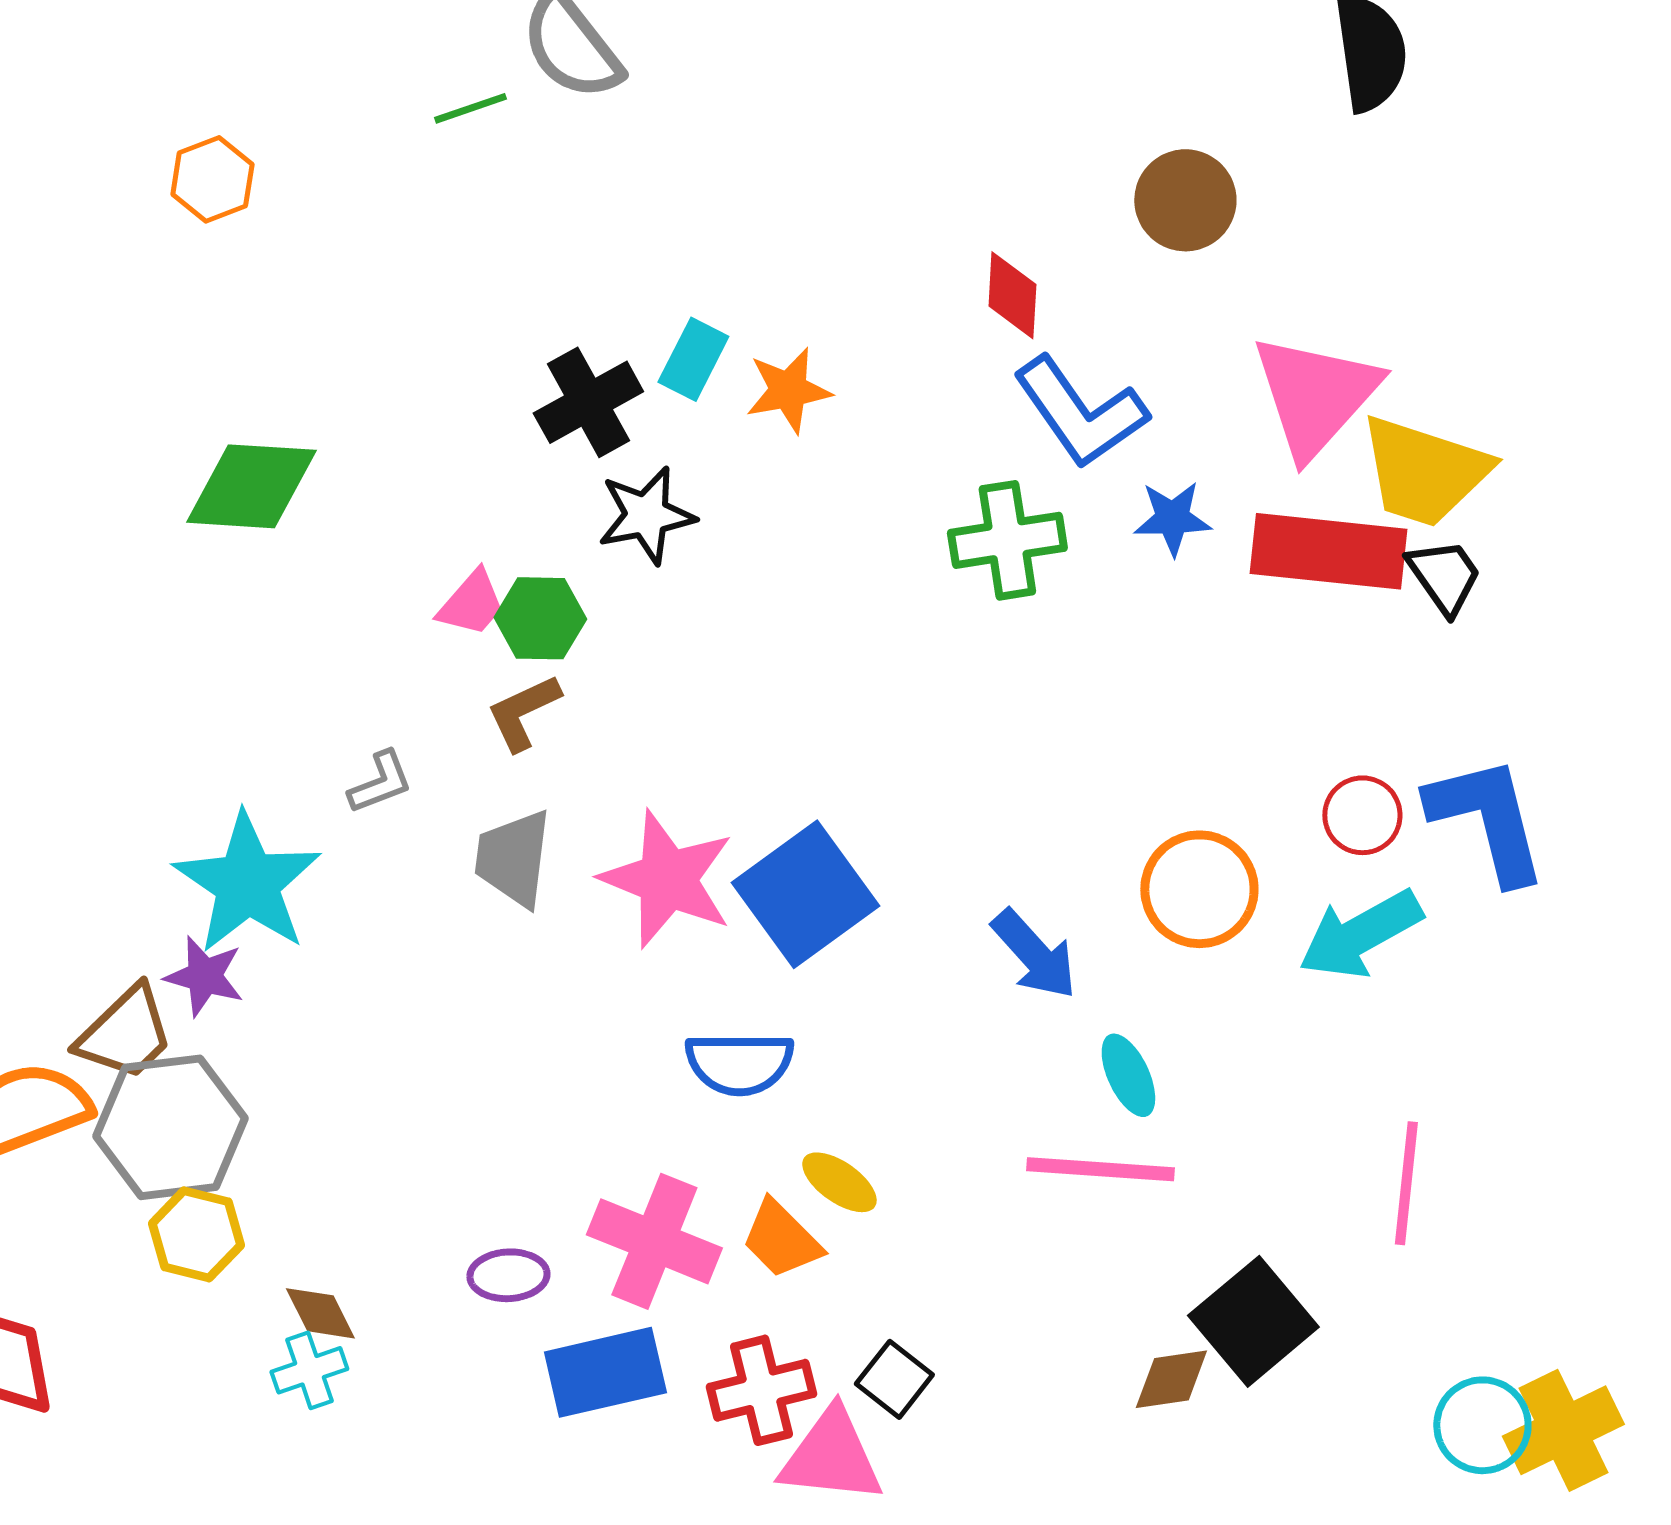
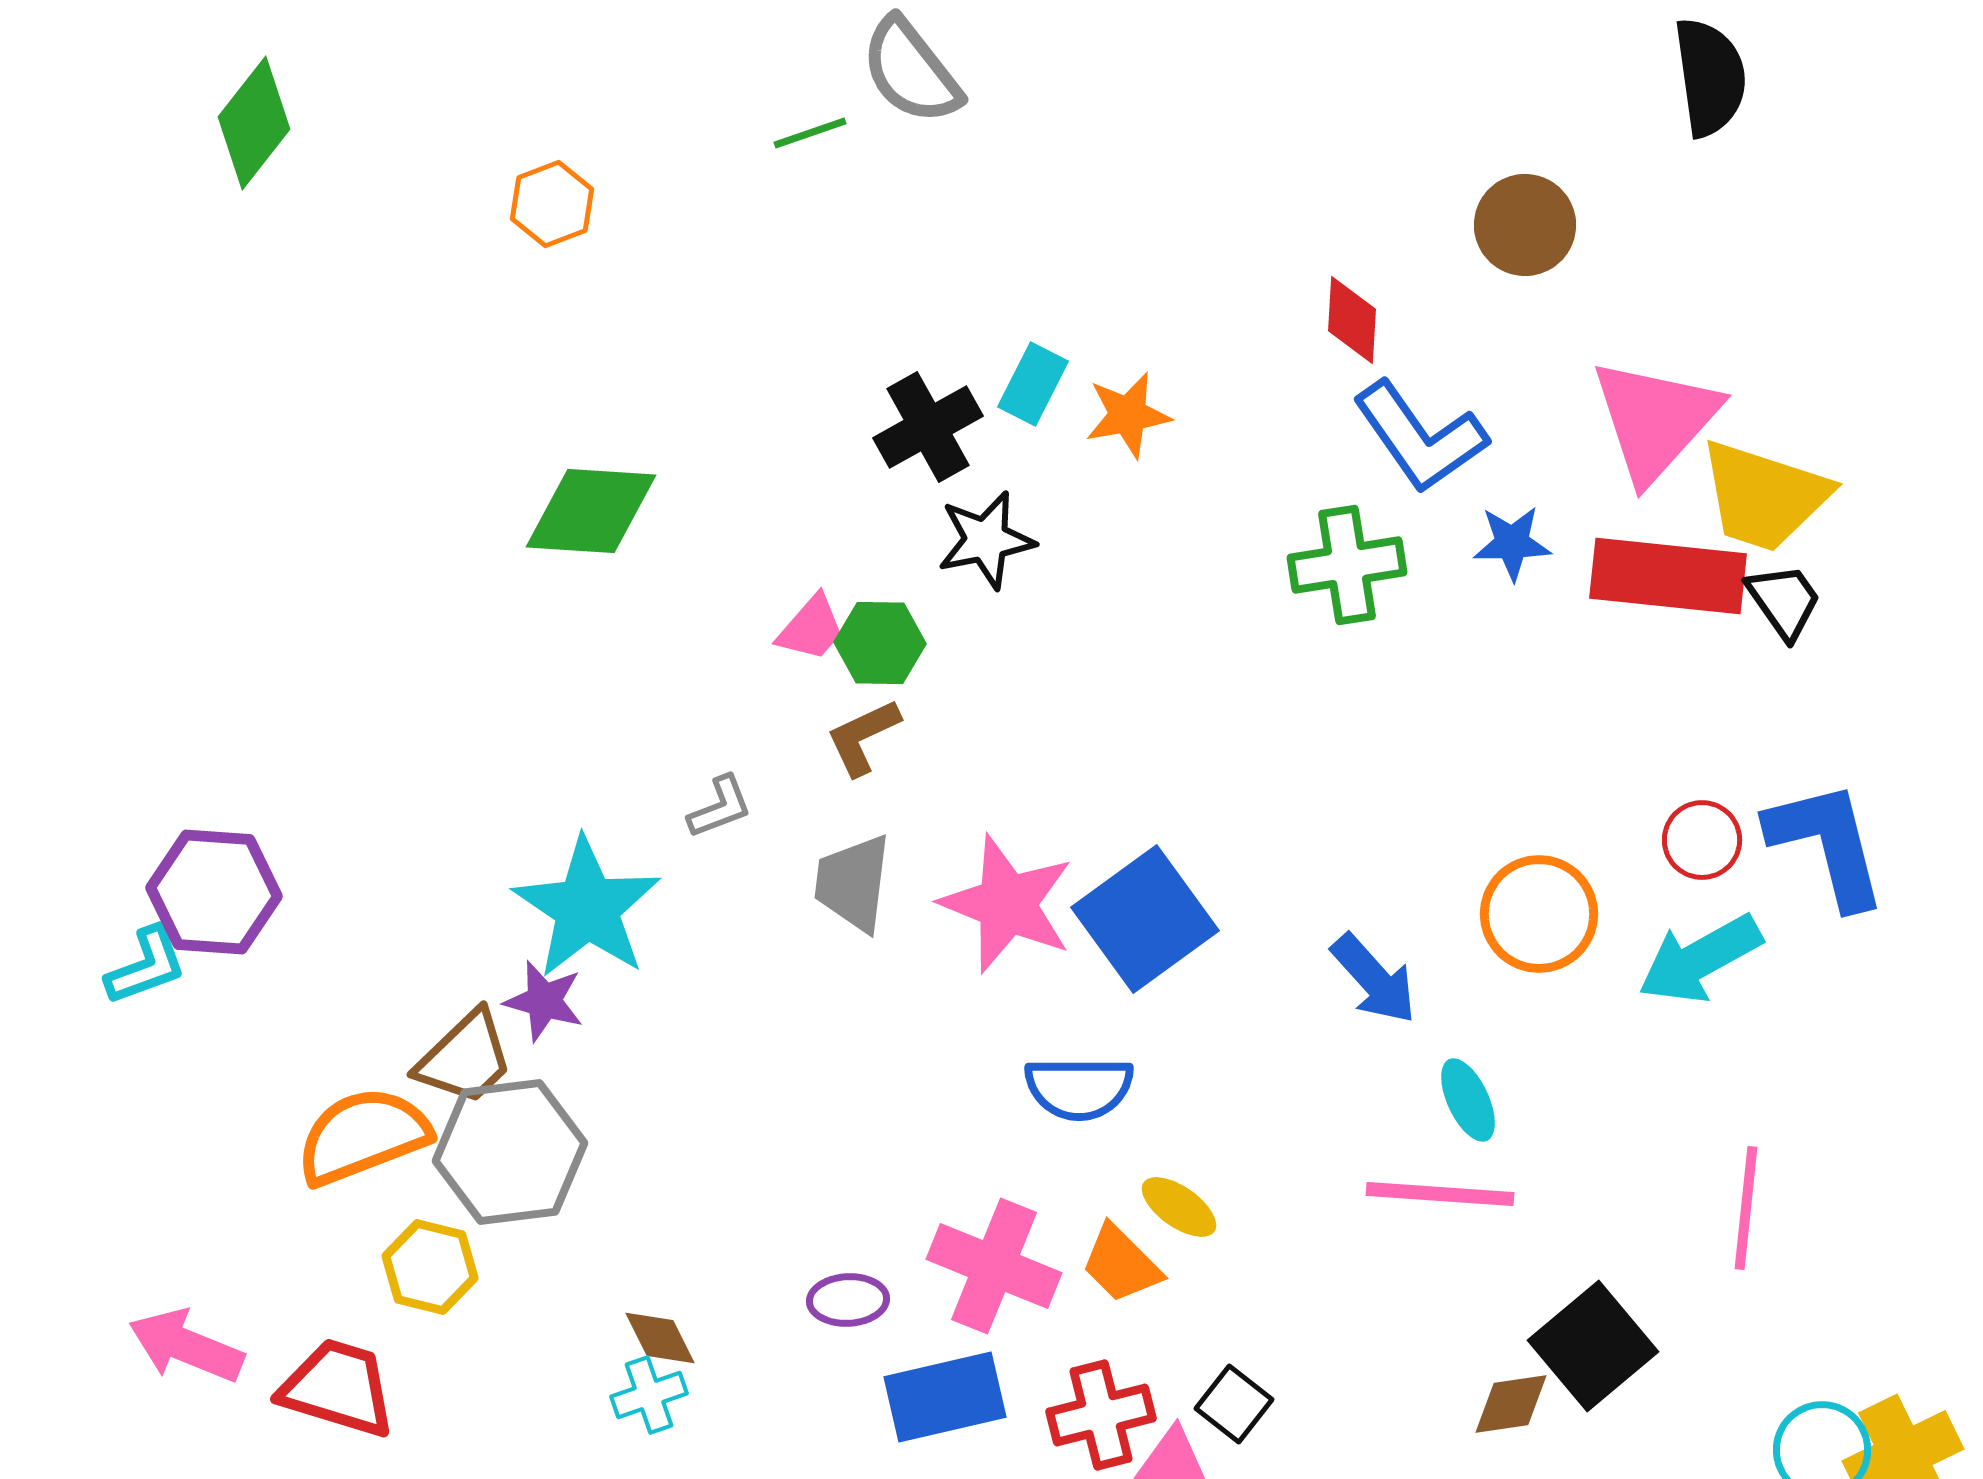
yellow hexagon: (196, 1234) -> (430, 1267), moved

